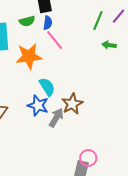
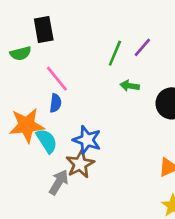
blue semicircle: (48, 23) -> (55, 103), moved
orange star: (29, 56) -> (27, 125), moved
blue star: (38, 106) -> (87, 140), moved

